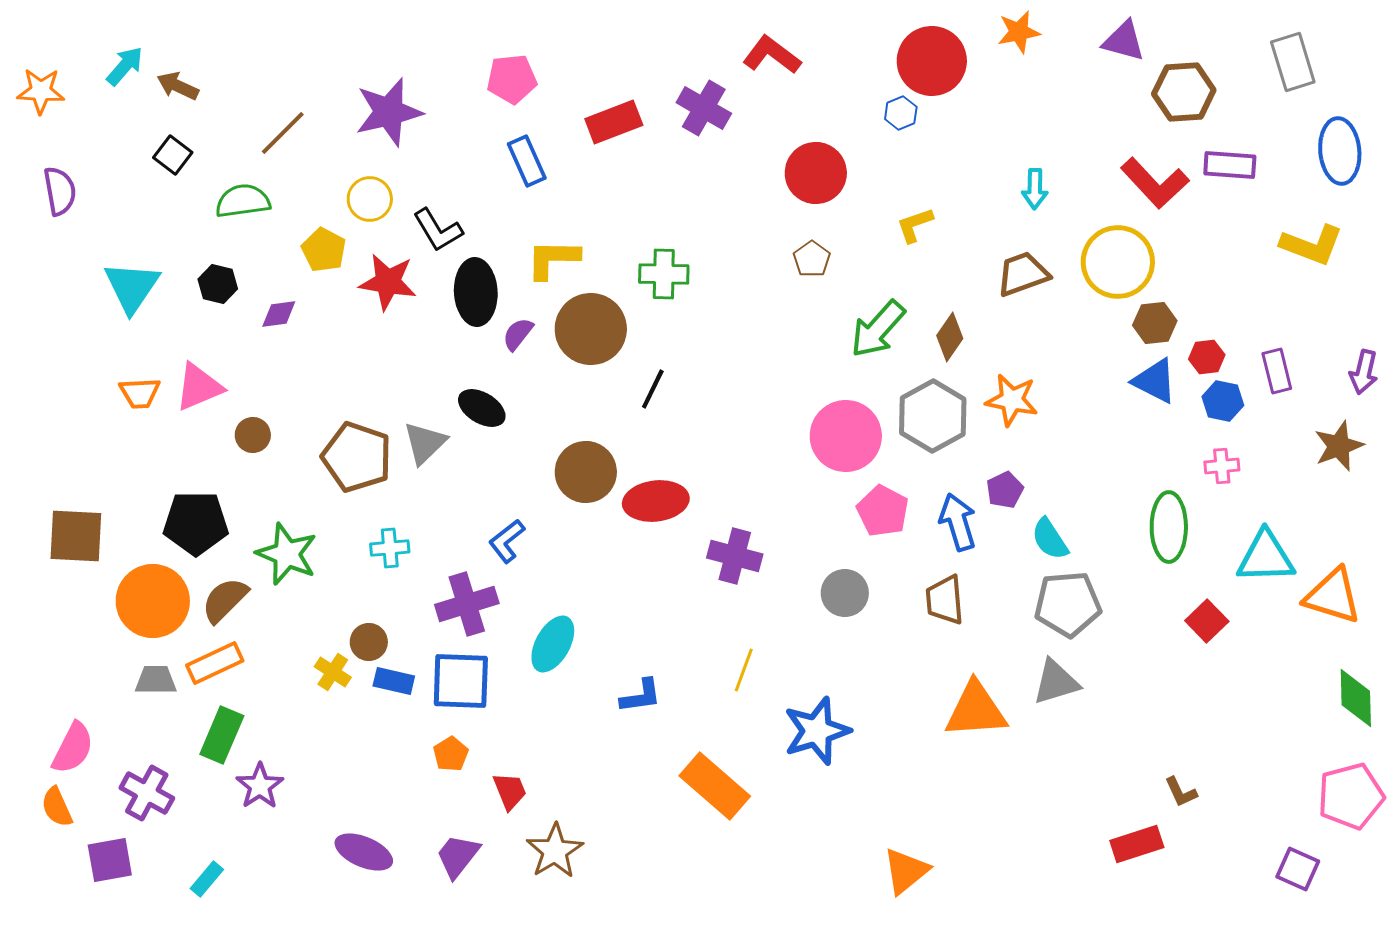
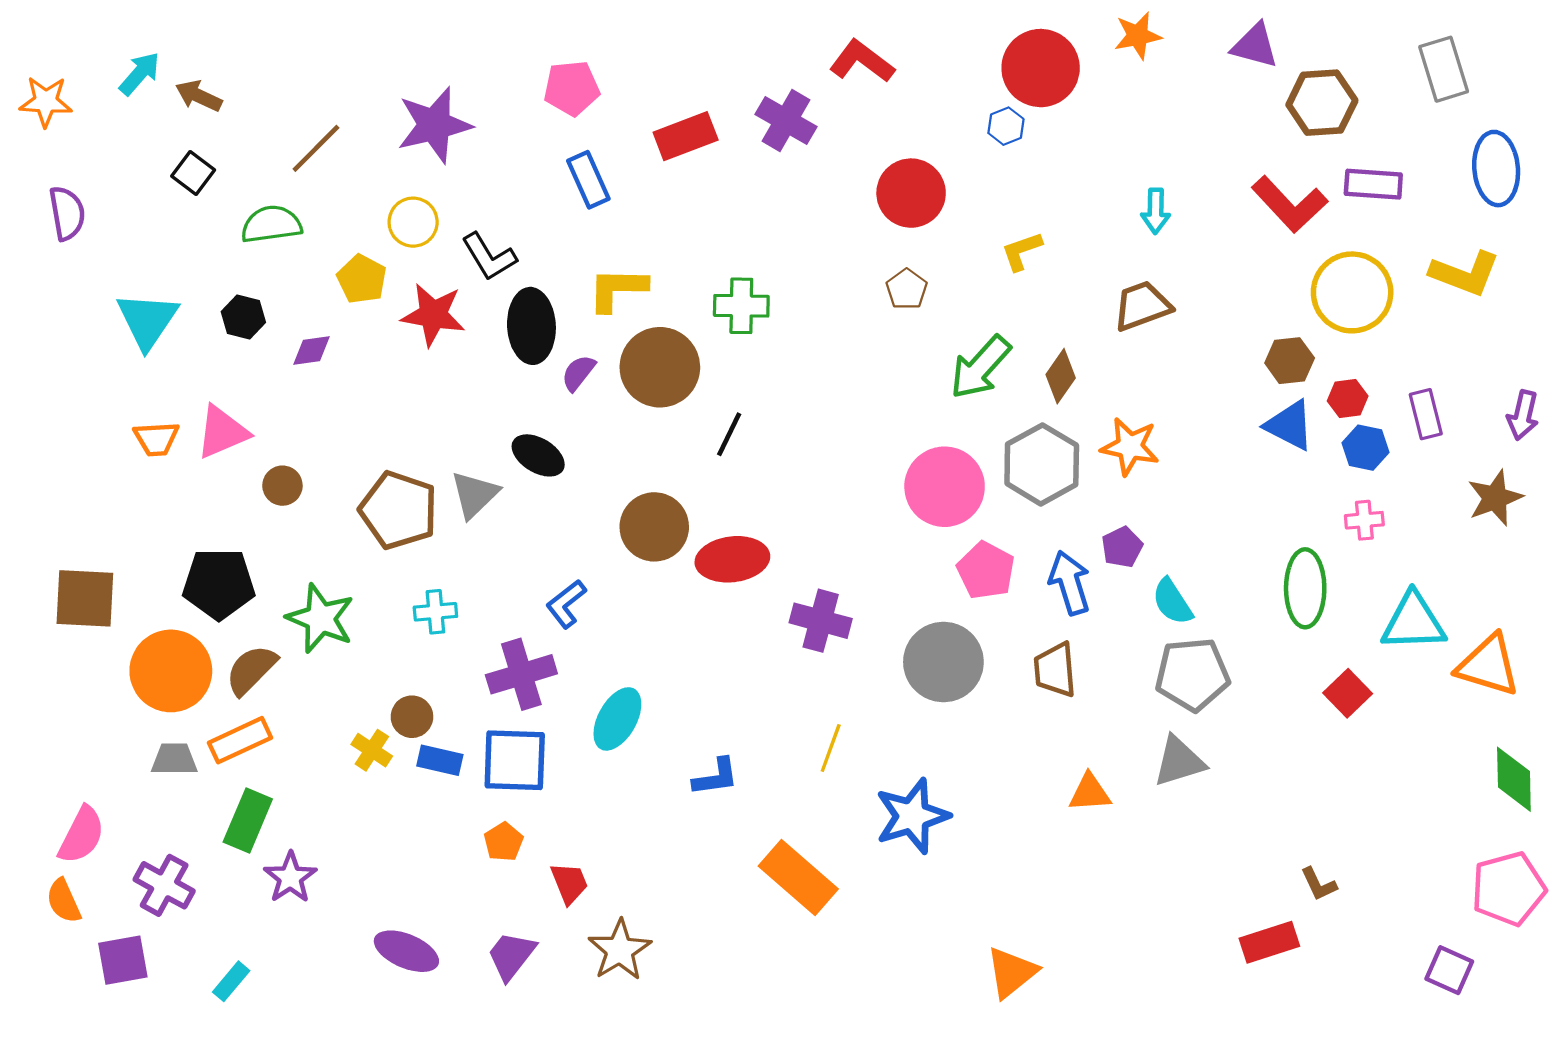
yellow circle: (1118, 262) -> (1352, 292), moved
gray circle: (845, 593) -> (943, 662), size x1.5
orange triangle: (976, 710) -> (1090, 793), size x0.6

